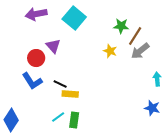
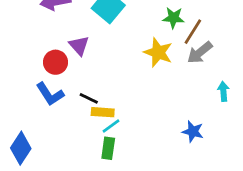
yellow star: (110, 51) -> (158, 52), size x1.5
blue star: (152, 108) -> (193, 132), moved
cyan line: (58, 117) -> (111, 126), moved

